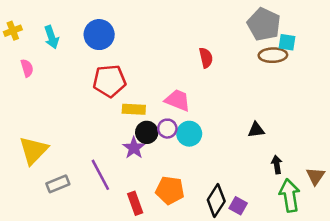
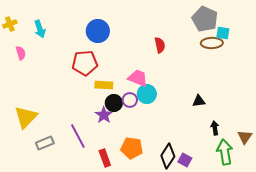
blue circle: (99, 35) -> (98, 31), moved
cyan circle: (189, 134) -> (147, 94), moved

